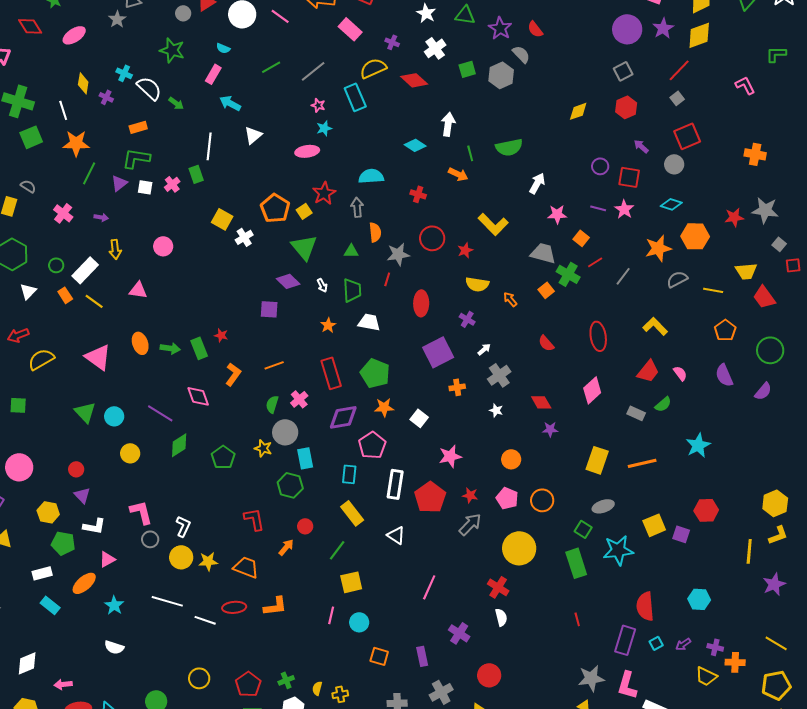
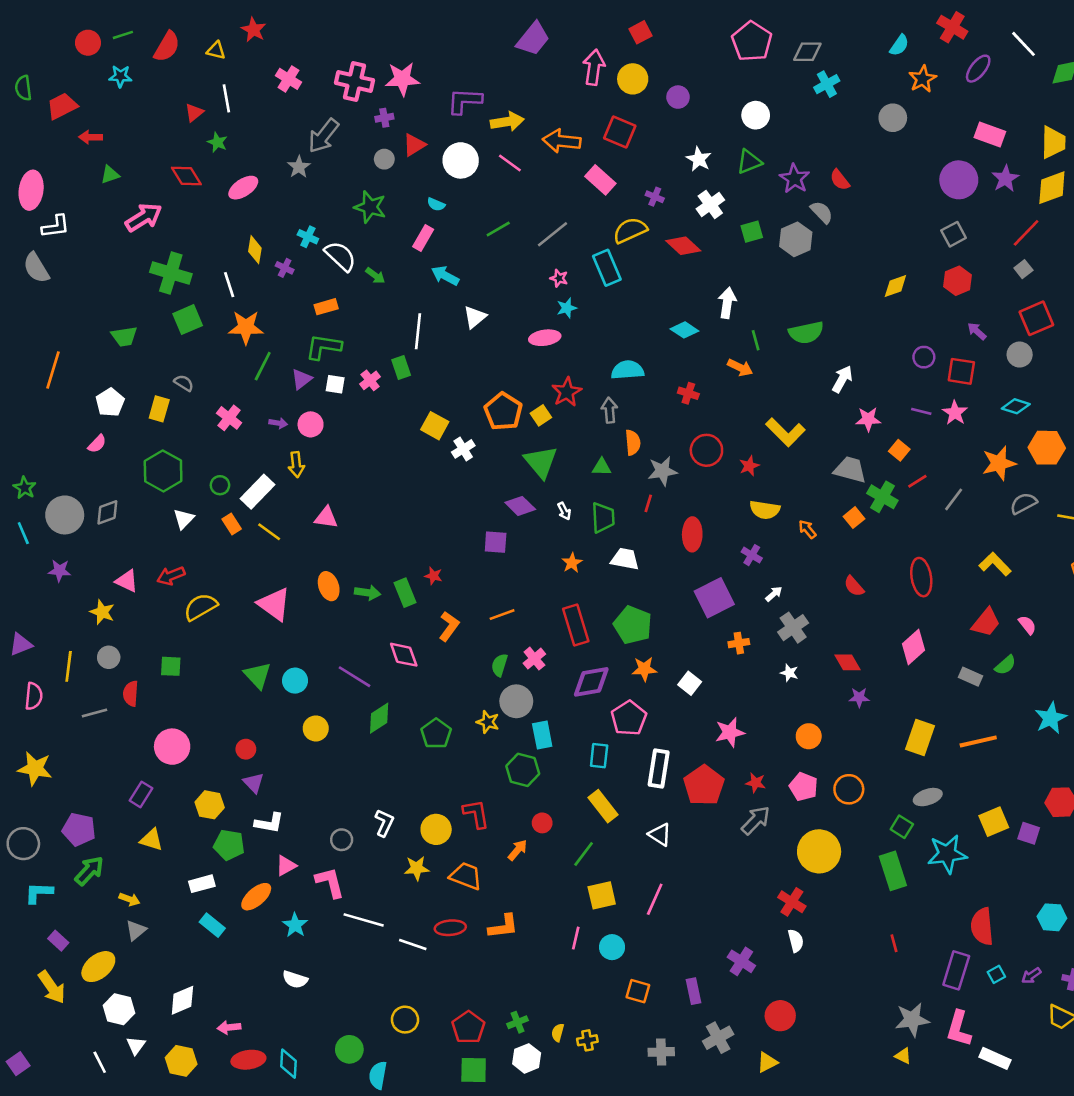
green triangle: (465, 15) -> (749, 162), turned -30
pink circle: (163, 246) -> (311, 424), moved
pink L-shape: (141, 512) -> (330, 882), moved
yellow circle: (181, 557) -> (436, 829), moved
pink line: (429, 587) -> (655, 899), moved

